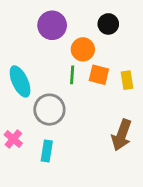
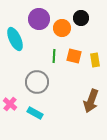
orange circle: (83, 49) -> (62, 28), moved
cyan ellipse: (20, 81) -> (15, 39), moved
cyan rectangle: (47, 151) -> (35, 113), turned -70

